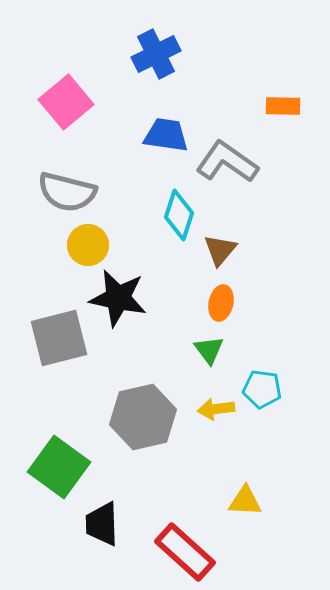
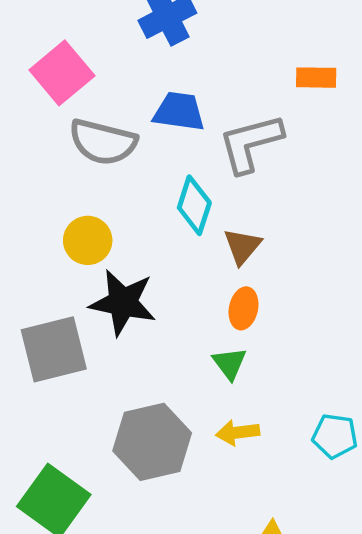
gray L-shape: (227, 162) -> (251, 143), turned -50
gray semicircle: (67, 192) -> (103, 142), moved
cyan pentagon: (262, 389) -> (335, 436), moved

